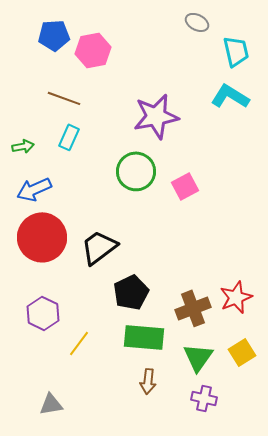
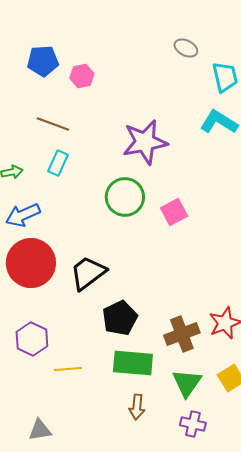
pink hexagon: (93, 50) -> (82, 76), size x0.7
yellow line: (79, 343) -> (68, 369), turned 48

